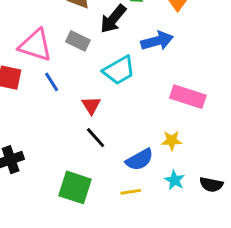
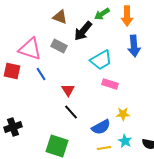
blue arrow: (157, 41) -> (134, 46), moved, turned 100
cyan trapezoid: (119, 70) -> (101, 60), moved
pink rectangle: (188, 97) -> (110, 84), moved, size x0.7
yellow line: (131, 192) -> (104, 148), moved

